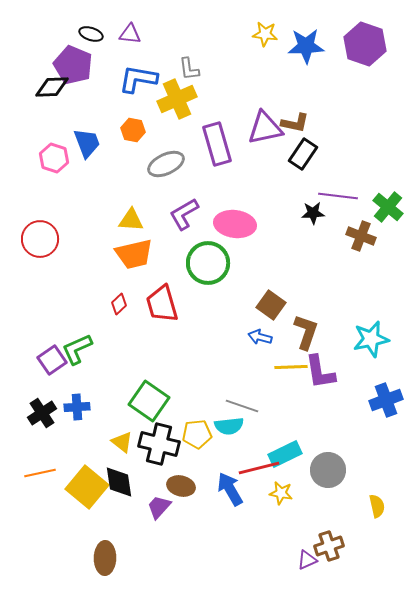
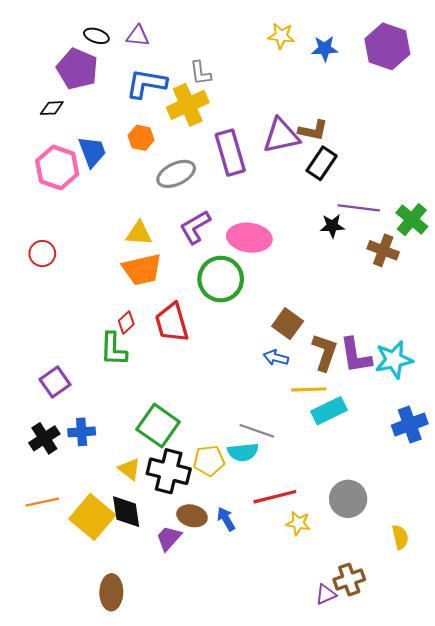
blue star: (306, 46) -> (325, 49), size x0.7
black diamond: (52, 87) -> (52, 108), moved, size x0.7
pink hexagon: (54, 158) -> (57, 168), size x1.4
red circle: (40, 239) -> (42, 254), size x0.7
green L-shape: (77, 349) -> (113, 349), moved, turned -64
purple L-shape: (320, 372) -> (356, 355), moved
cyan rectangle: (285, 454) -> (329, 411), moved
blue arrow: (230, 489) -> (226, 519), moved, size x0.7

